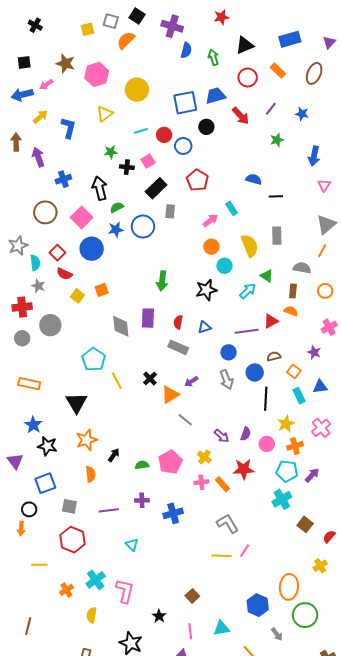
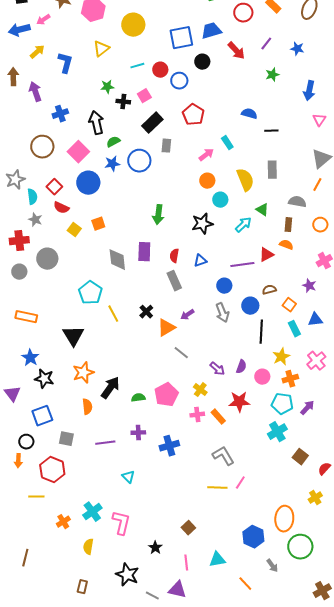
gray rectangle: (178, 347) -> (174, 281), turned 42
black arrow: (114, 455) -> (110, 388), size x1.6
red hexagon: (72, 540) -> (52, 470), moved

